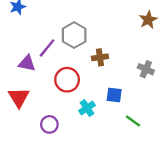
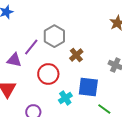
brown cross: (100, 57) -> (76, 55), turned -32
blue square: (114, 95) -> (88, 87), size x1.5

